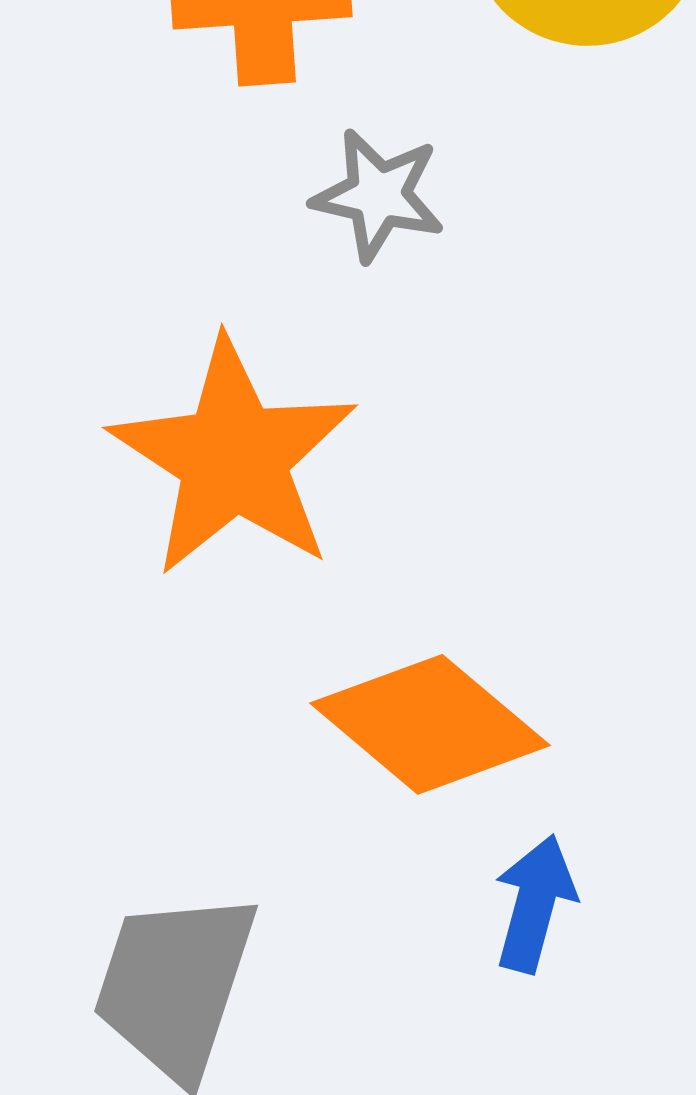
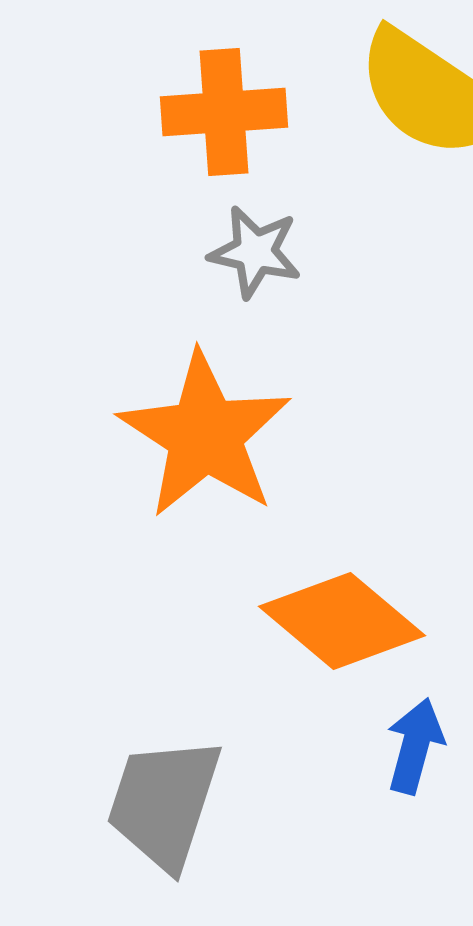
gray star: (378, 195) -> (255, 252), moved

